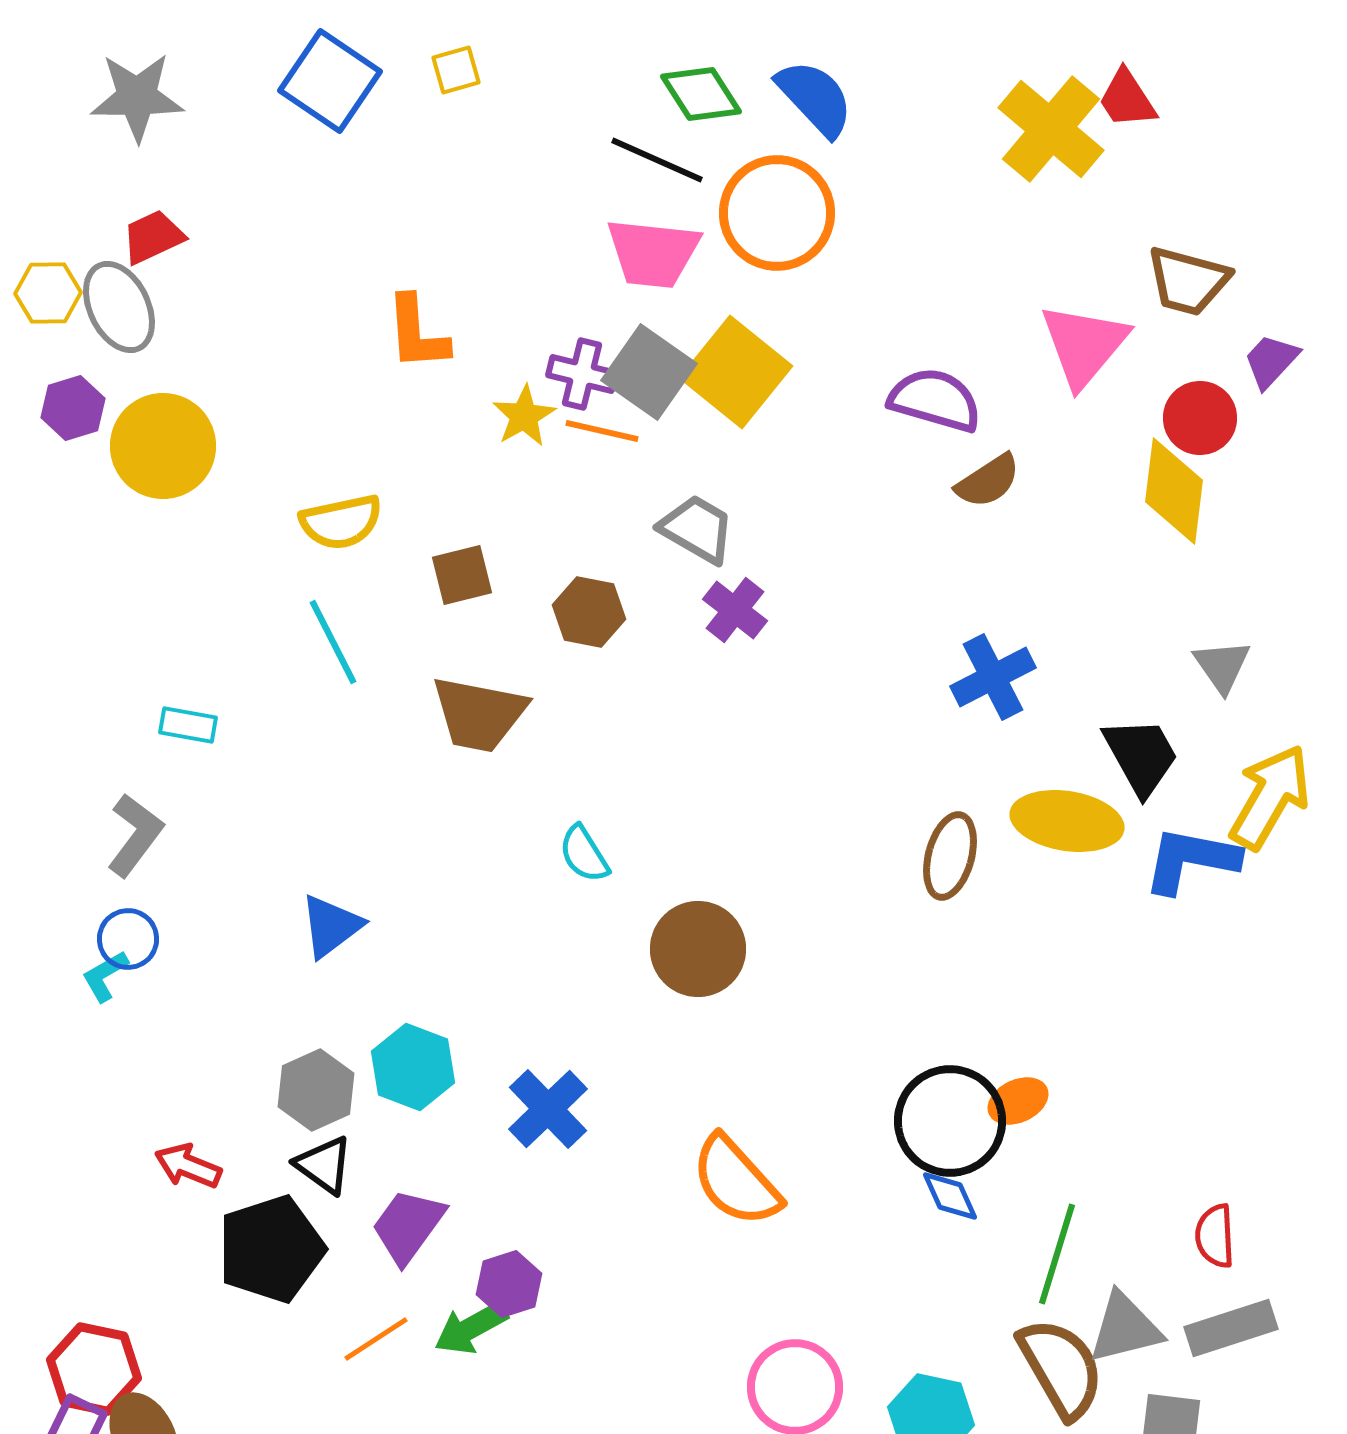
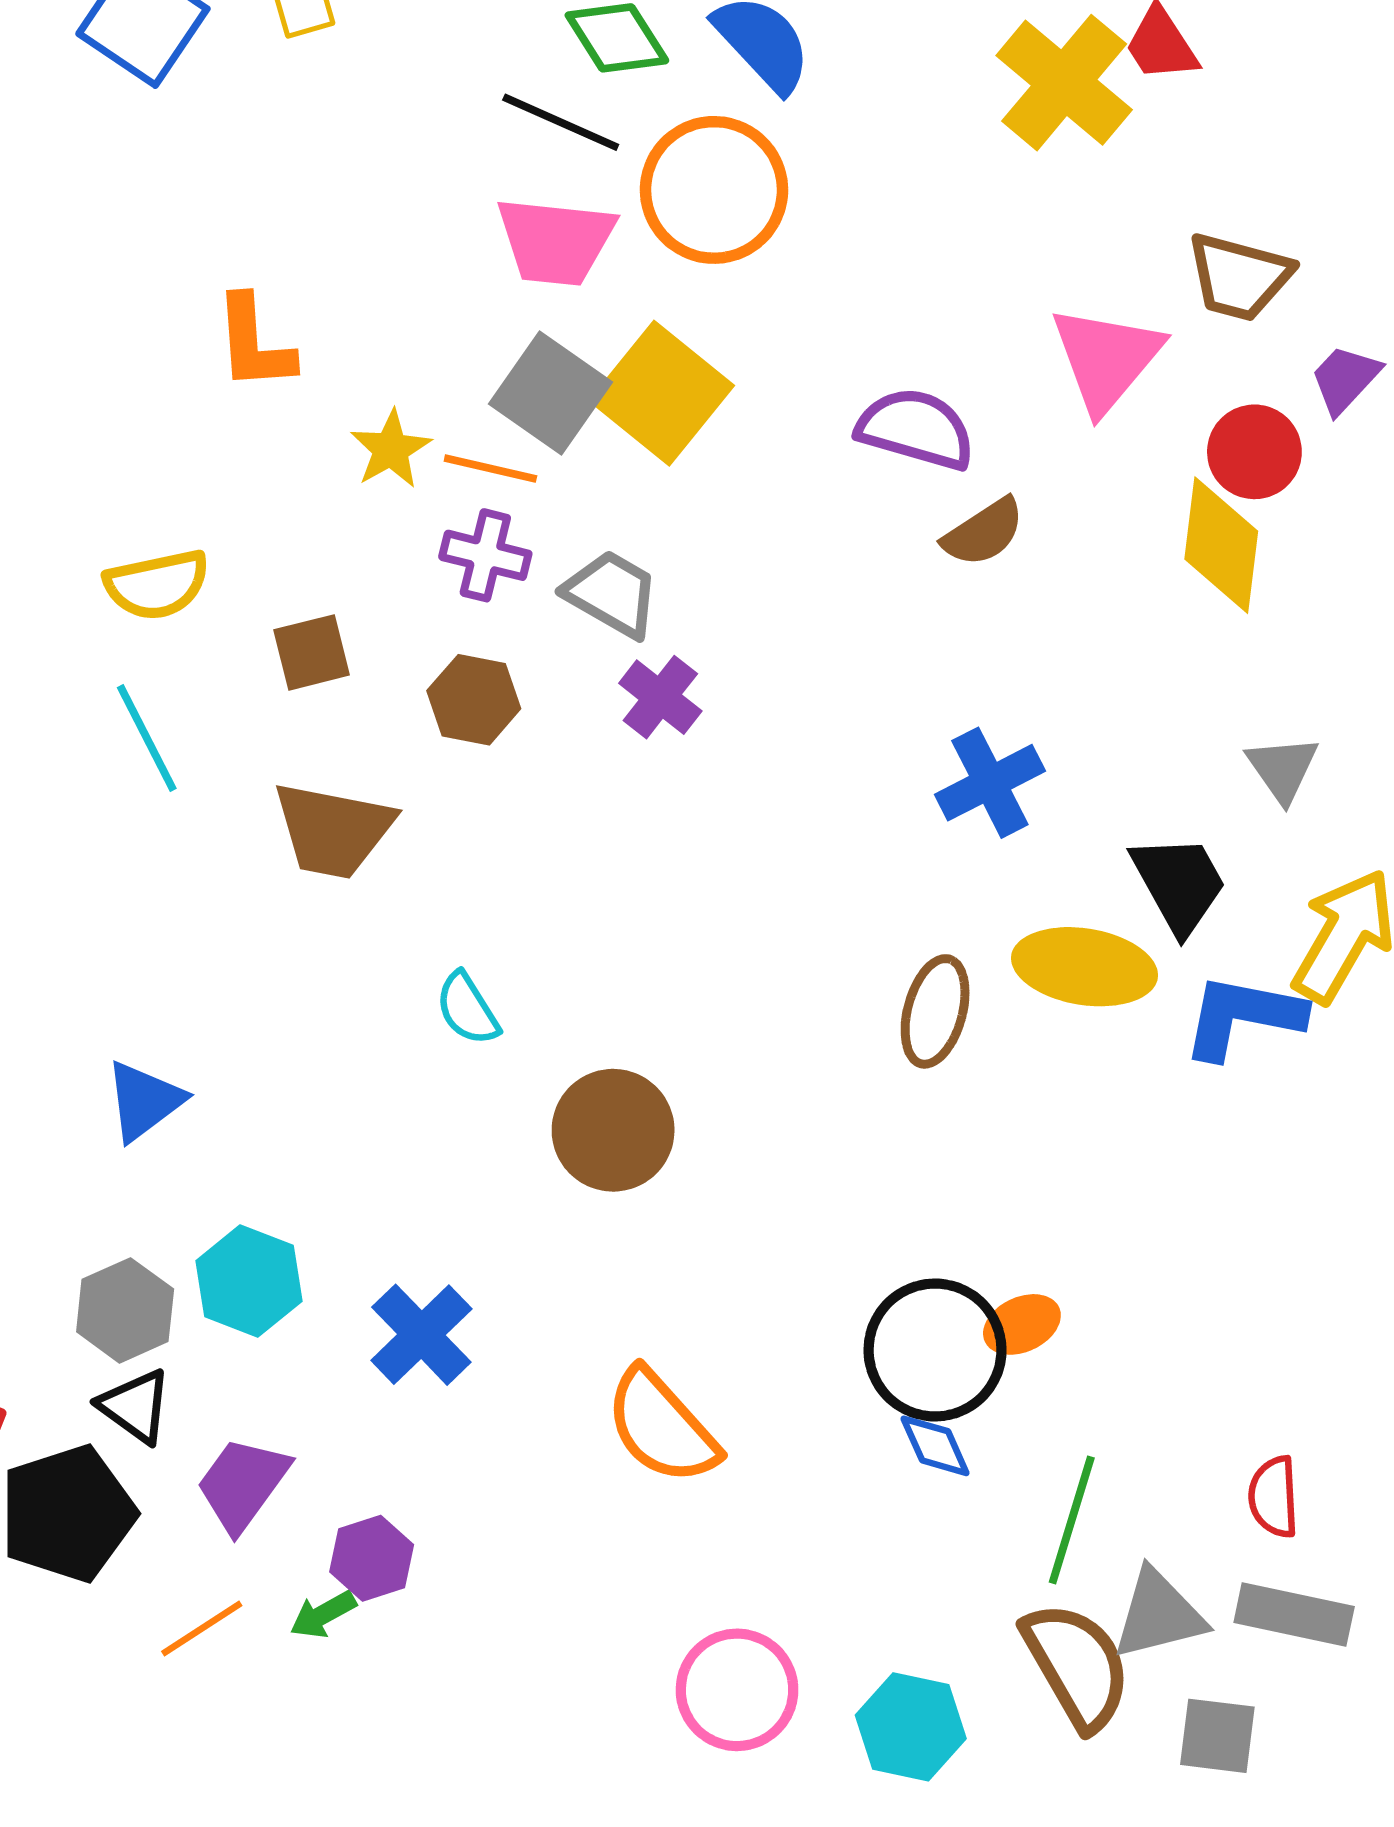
purple cross: (582, 374) -> (485, 555), moved
green arrow: (471, 1328) -> (323, 1614), size x0.7
gray rectangle: (1231, 1328) -> (1294, 1614), turned 30

